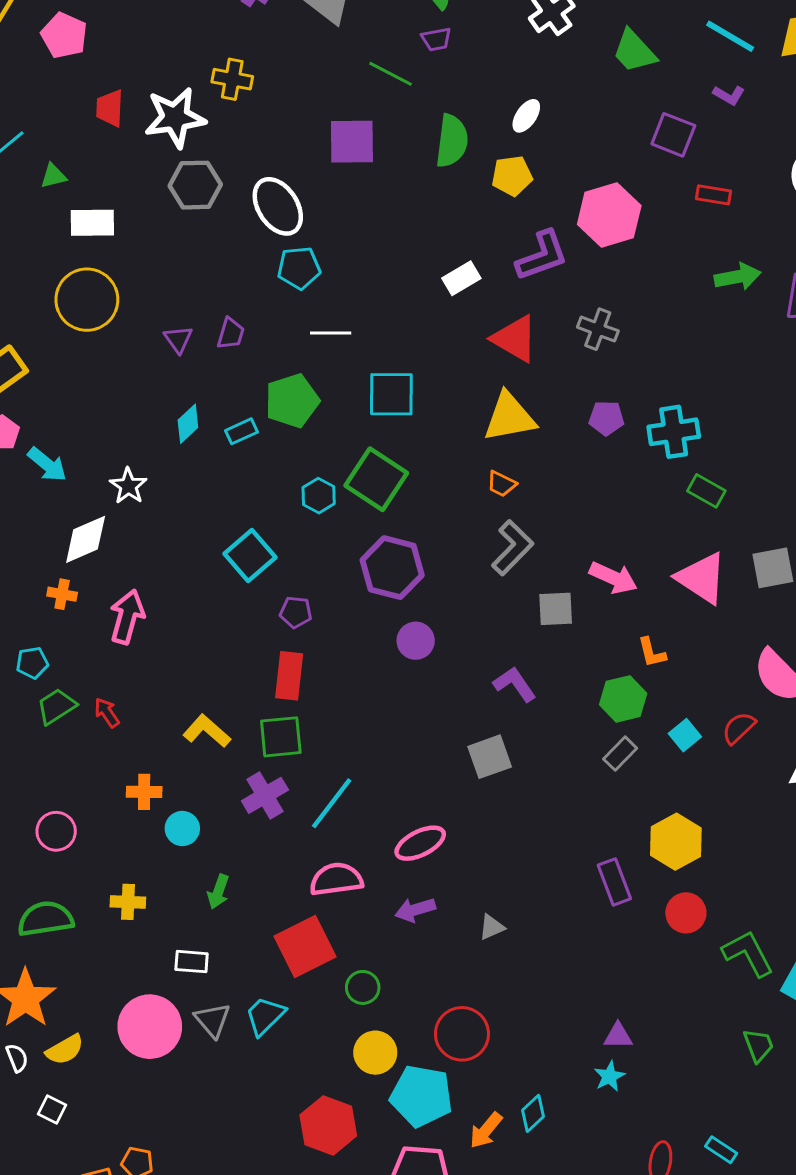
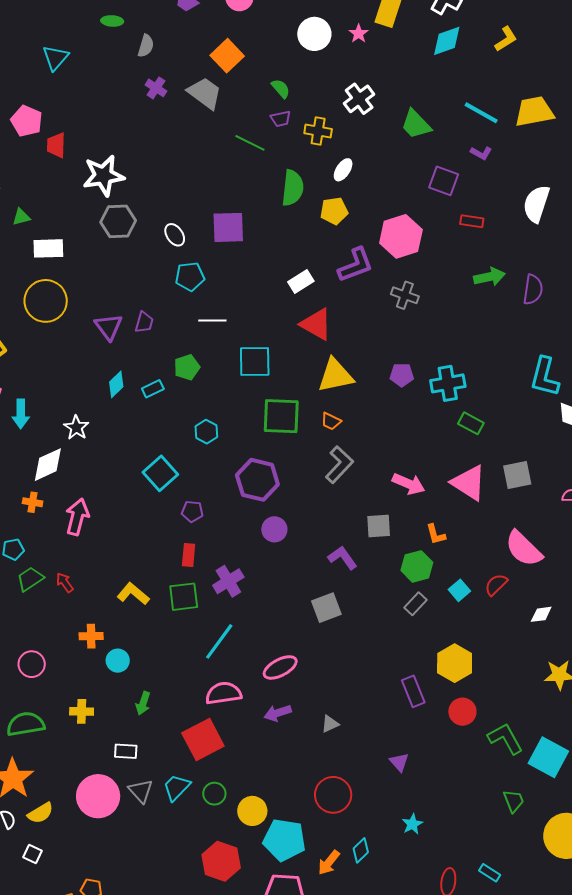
yellow cross: (232, 79) -> (318, 131), moved
red trapezoid: (110, 108) -> (56, 145), moved
purple square: (352, 142) -> (228, 227), moved
white ellipse: (278, 206) -> (175, 235), size x0.6
gray cross: (598, 329) -> (405, 295), moved
purple triangle: (178, 339) -> (108, 327), size x1.4
red triangle: (515, 339) -> (316, 324), moved
green pentagon: (292, 401) -> (187, 367), size x0.7
cyan arrow: (47, 465) -> (21, 414), turned 52
green square: (376, 479) -> (281, 416), moved, turned -30
gray square: (556, 609) -> (379, 526), moved
red rectangle: (289, 676) -> (189, 555), size x0.7
purple cross: (265, 795) -> (228, 581), moved
green circle: (363, 987) -> (214, 794), moved
red circle: (462, 1034) -> (333, 795), moved
purple triangle: (618, 1036) -> (399, 762), moved, turned 50

